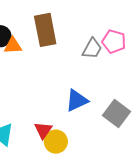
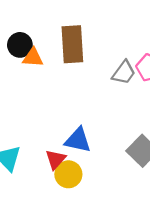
blue triangle: (77, 100) -> (78, 140), moved, turned 30

